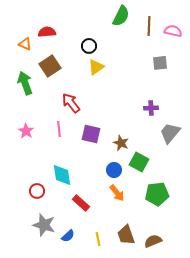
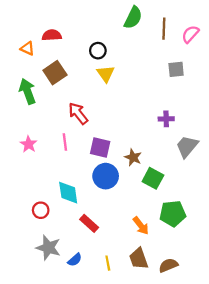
pink semicircle: (173, 31) -> (190, 34), turned -60
yellow triangle: (96, 67) -> (106, 74), turned -30
blue circle: (114, 170) -> (106, 176), moved, size x1.5
orange arrow: (117, 193) -> (141, 226), moved

